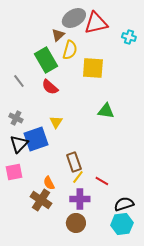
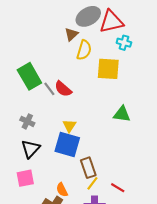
cyan cross: (129, 37) -> (124, 43), moved
green rectangle: (46, 60) -> (29, 76), moved
gray line: (19, 81) -> (49, 89), moved
blue square: (36, 139) -> (67, 145), moved, turned 35

